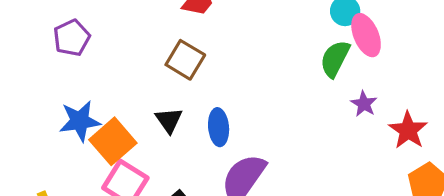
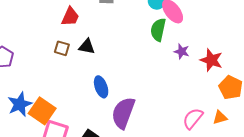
brown square: (185, 60) -> (62, 48), moved, size x0.7
black triangle: (169, 120) -> (87, 47), moved, turned -30

